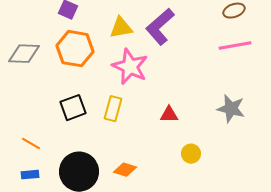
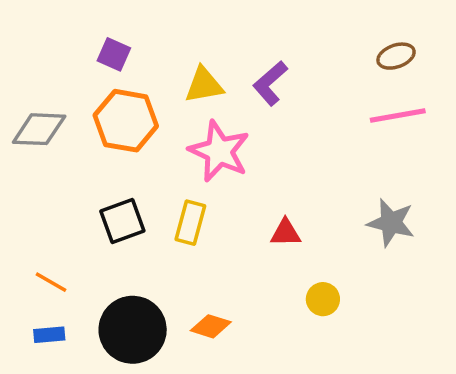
purple L-shape: (160, 27) -> (270, 83), size x0.7

